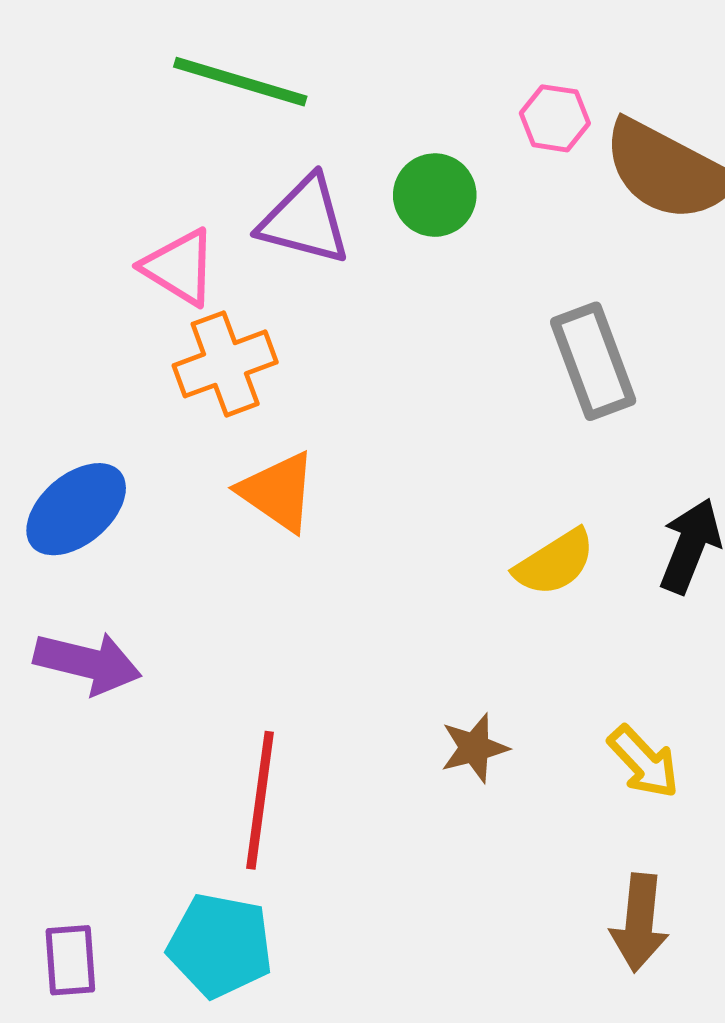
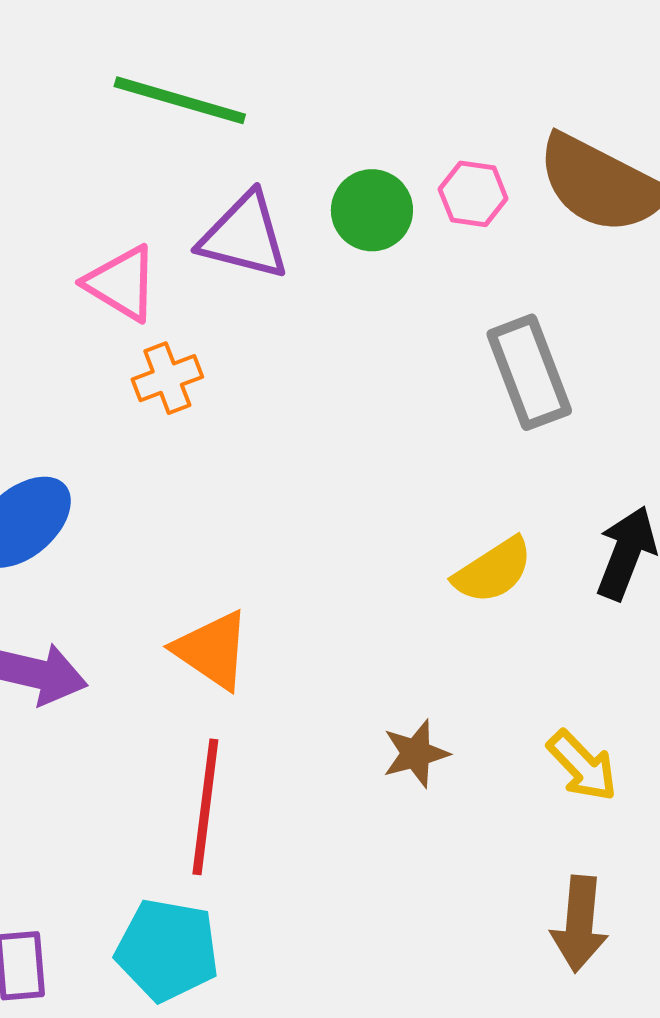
pink hexagon: (555, 118) -> (473, 194), moved
orange cross: (225, 364) -> (167, 378), size x0.7
orange triangle: (278, 492) -> (212, 650), moved

